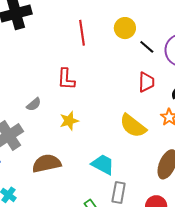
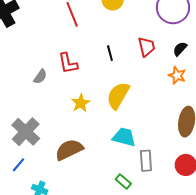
black line: (147, 47) -> (110, 53), moved, turned 49
gray semicircle: (34, 104) -> (40, 77), moved
yellow semicircle: (133, 126) -> (118, 96), moved, turned 96

